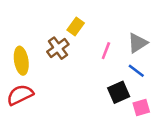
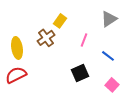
gray triangle: (138, 43) -> (109, 19), moved
black square: (119, 92) -> (80, 73), moved
pink square: (141, 107) -> (112, 85), turned -32

